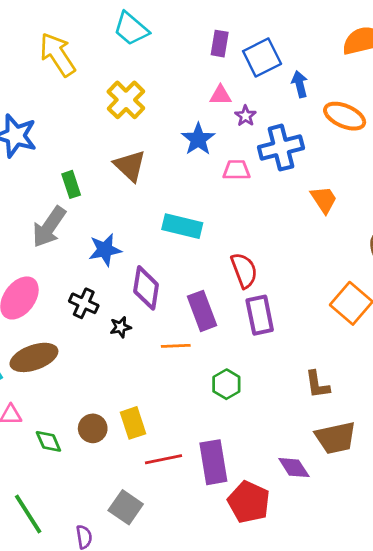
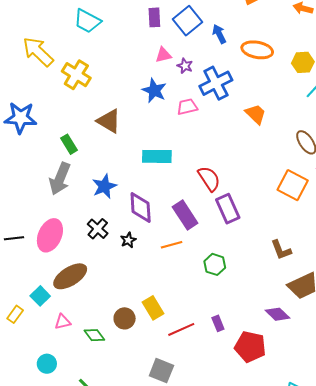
yellow cross: (126, 100) -> (76, 75), moved
black cross: (84, 303) -> (98, 229), turned 30
purple rectangle: (213, 462) -> (218, 323), size x0.5

